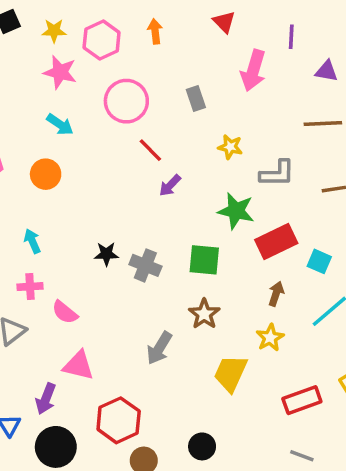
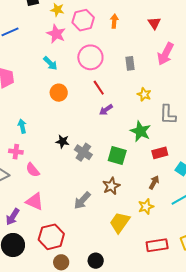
gray L-shape: (277, 173) -> (168, 115), turned 80
orange circle: (46, 174) -> (59, 93), moved
red rectangle: (276, 241) -> (160, 153), size x0.7

